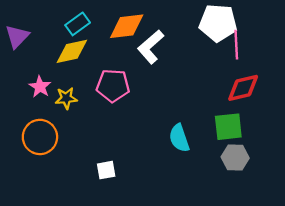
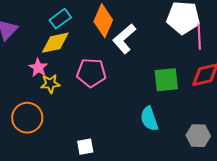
orange diamond: (127, 26) -> (103, 21), turned -60
pink star: (40, 87) -> (38, 68), moved
green square: (228, 127) -> (166, 80), moved

